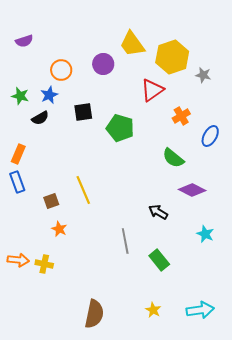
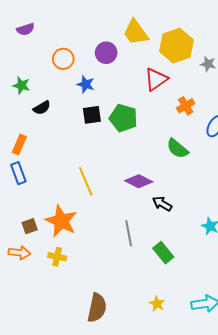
blue star: (49, 95) -> (86, 84), moved, turned -30
black square: (83, 112) -> (92, 115), moved
purple diamond: (192, 190) -> (139, 181), moved
brown square: (51, 201) -> (30, 226), moved
orange star: (59, 229) -> (61, 221), size x2.0
yellow cross: (44, 264) -> (57, 257), moved

